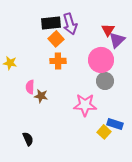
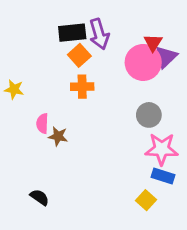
pink circle: (101, 60) -> (143, 62), moved
pink star: (85, 105) -> (162, 149), moved
yellow square: (104, 132) -> (146, 200), moved
black semicircle: (28, 139) -> (40, 197), turned -32

